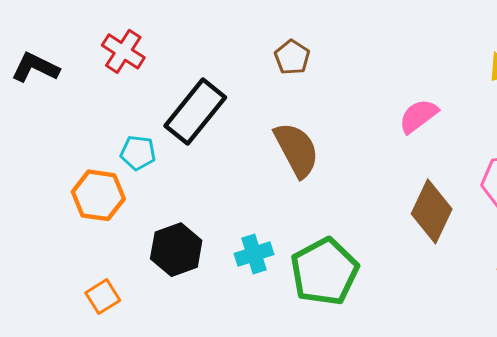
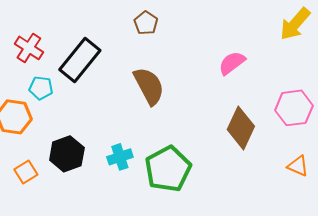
red cross: (123, 51) -> (29, 48), moved
orange square: (103, 297) -> (26, 172), moved

